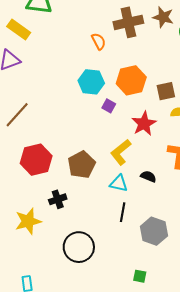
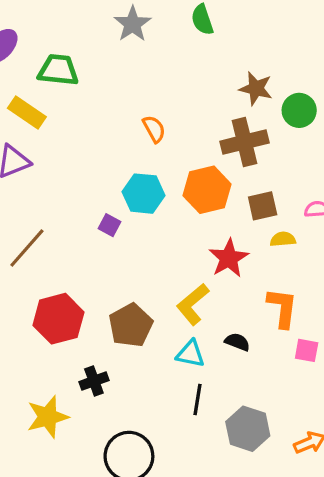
brown cross: (128, 22) -> (244, 142), moved
purple square: (109, 106) -> (110, 225), moved

